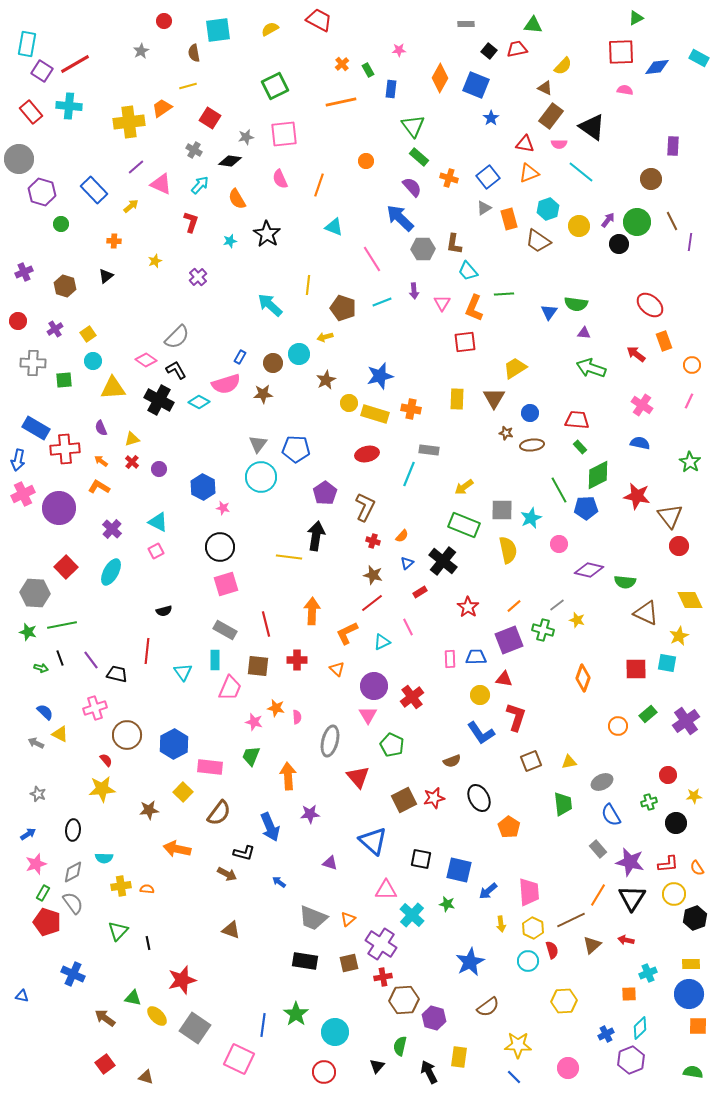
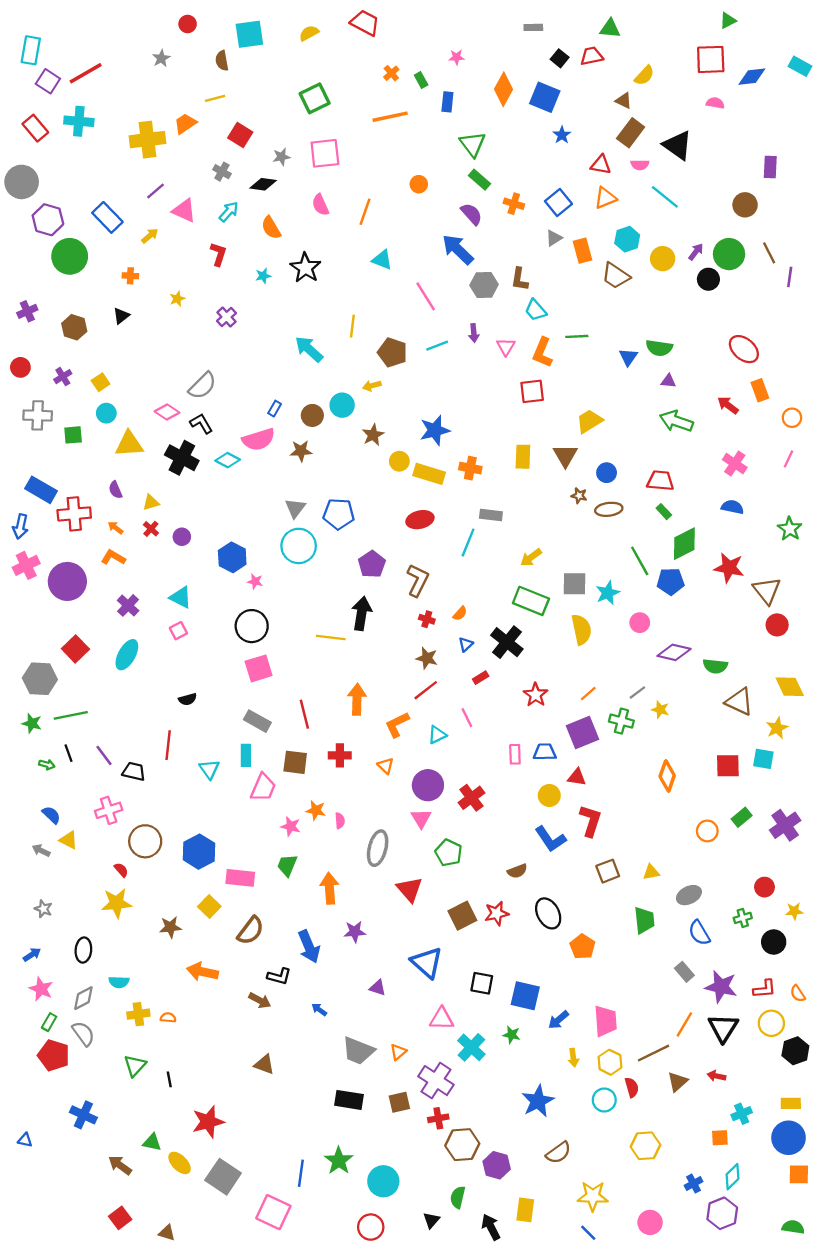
green circle: (61, 224) -> (70, 256), size x2.0
pink star: (36, 864) -> (41, 989), turned -30

